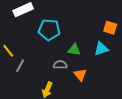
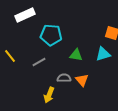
gray semicircle: (60, 65) -> (64, 78), moved
gray line: (20, 66) -> (39, 62), moved, turned 32

